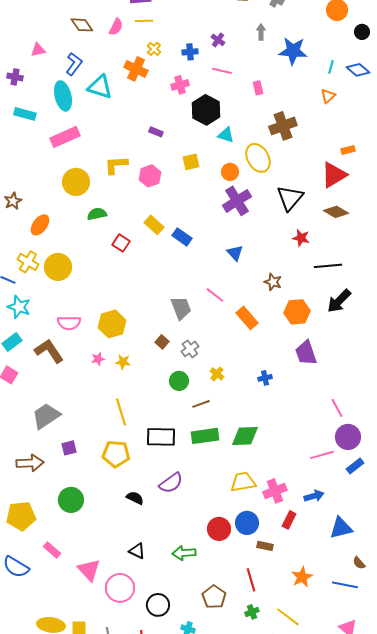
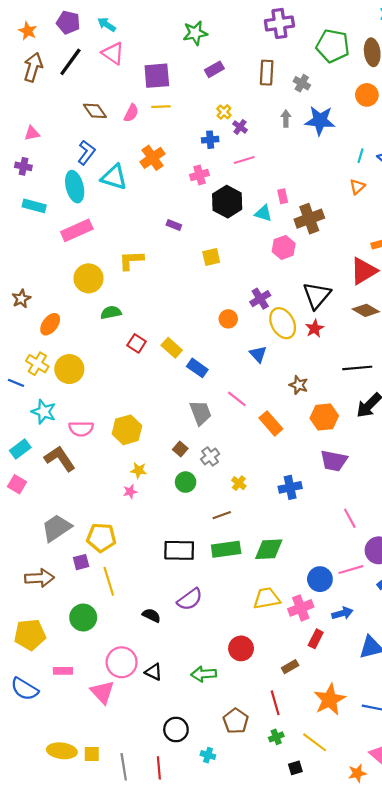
yellow cross: (154, 49) -> (224, 112), moved
pink triangle: (38, 50) -> (32, 133), moved
blue star: (293, 51) -> (320, 121), moved
orange cross: (136, 69) -> (153, 158), turned 30
pink line: (222, 71) -> (244, 160), turned -30
pink rectangle: (258, 88) -> (283, 196), moved
cyan triangle: (226, 135) -> (263, 213), moved
yellow ellipse: (258, 158) -> (283, 323), moved
orange circle: (230, 172) -> (228, 319), moved
pink hexagon: (150, 176) -> (284, 247), moved
purple cross: (237, 201) -> (260, 299), size x0.7
yellow rectangle: (154, 225) -> (172, 348), moved
blue rectangle: (182, 237) -> (197, 368), moved
red star: (301, 238) -> (315, 328), moved, turned 30
cyan star: (19, 307) -> (44, 412), moved
purple trapezoid: (306, 353) -> (334, 461), turned -60
pink star: (98, 359) -> (130, 492), moved
blue cross: (265, 378) -> (290, 487), size x1.5
green circle: (179, 381) -> (186, 482), moved
pink line: (337, 408) -> (350, 518), moved
yellow line: (121, 412) -> (109, 581), moved
yellow pentagon: (116, 454) -> (101, 538), moved
blue circle: (247, 523) -> (320, 579), moved
brown rectangle: (265, 546) -> (290, 667), turned -42
pink rectangle: (52, 550) -> (63, 671), turned -42
orange star: (302, 577) -> (330, 700), size x1.4
pink circle: (120, 588) -> (122, 662), moved

